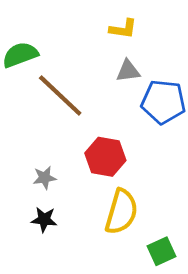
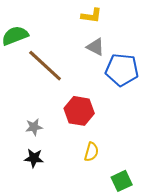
gray triangle: (128, 71) -> (95, 47), turned 36
yellow semicircle: (121, 212) -> (91, 152), size x0.6

